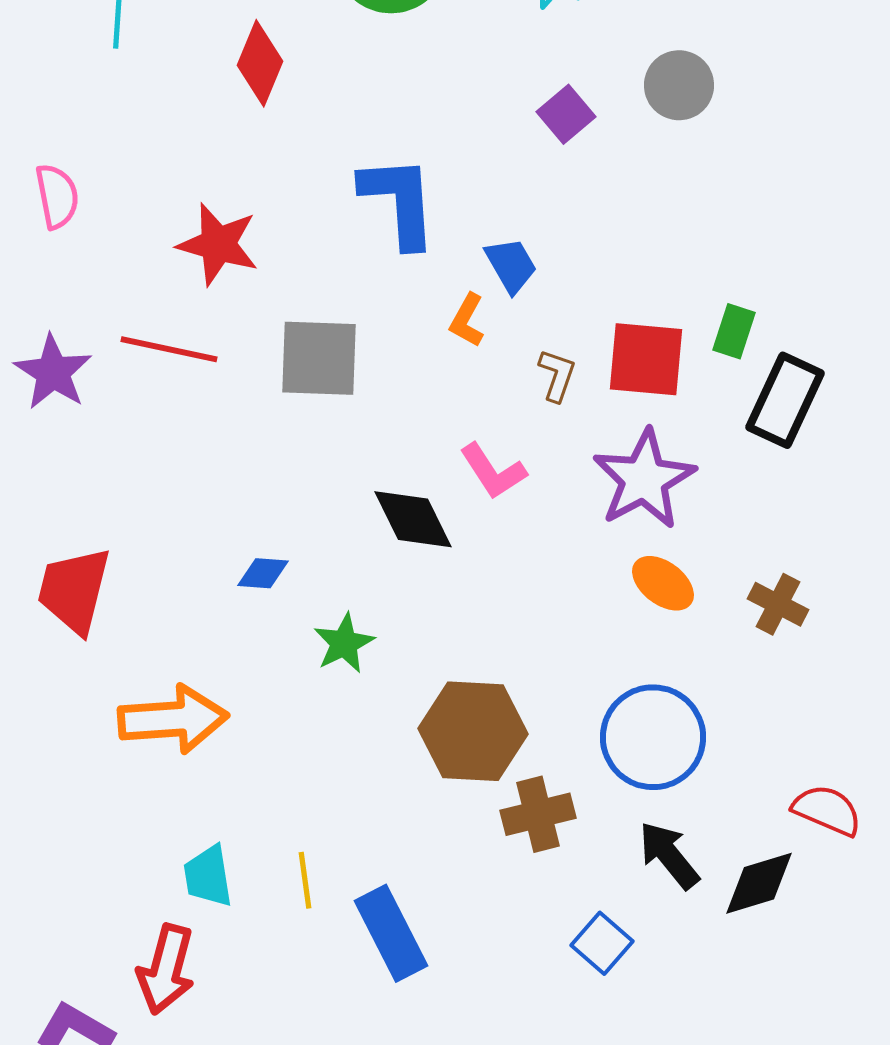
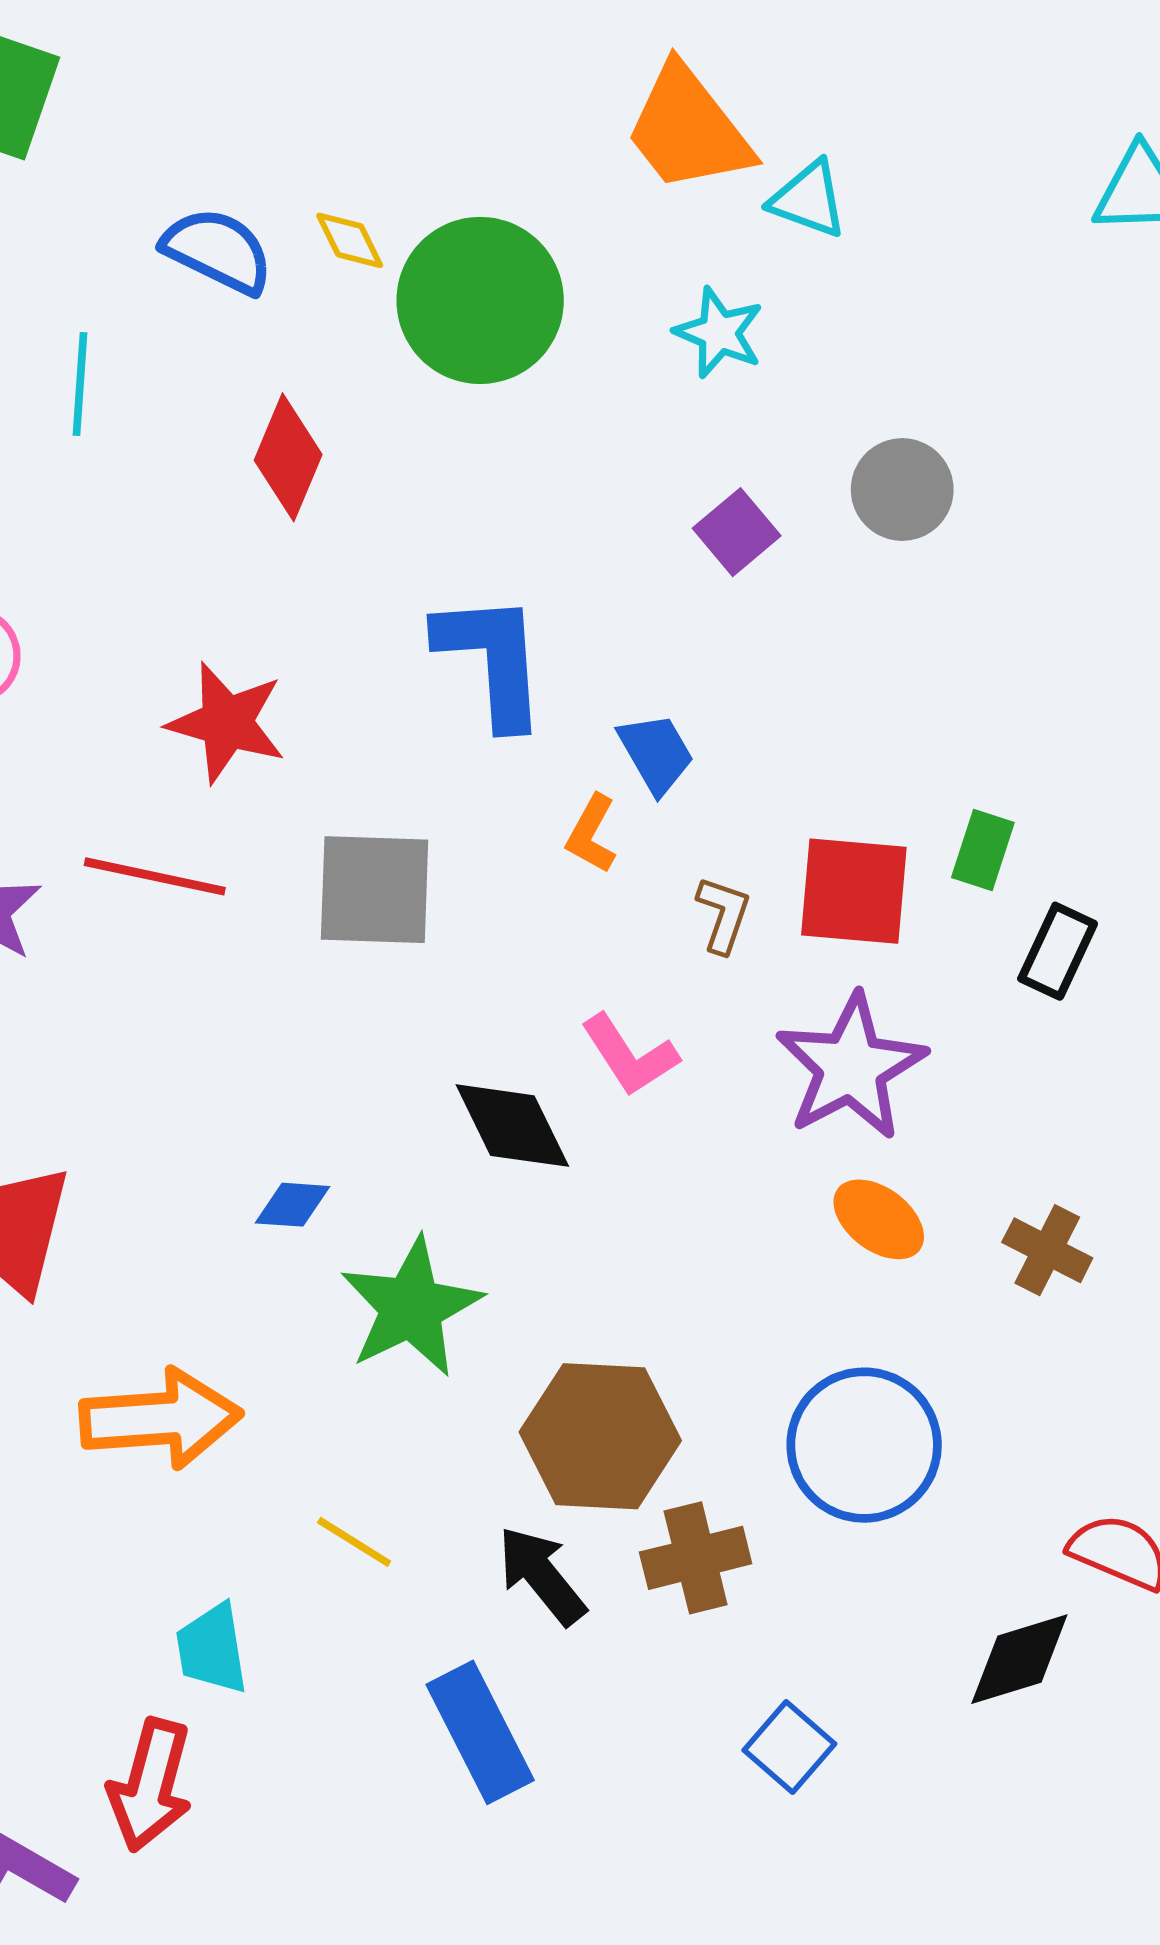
black rectangle: (785, 400) -> (1058, 951), size x0.7
green star: (344, 643) -> (411, 1307), size x1.6
black arrow: (669, 855) -> (542, 1576), moved
yellow line: (305, 880) -> (354, 1542), moved, turned -50

